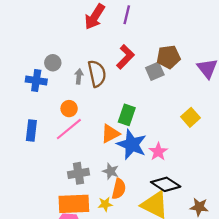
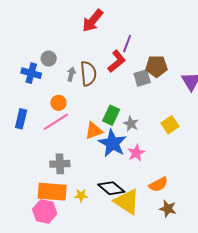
purple line: (127, 15) -> (127, 44), moved
gray star: (111, 171) -> (131, 124), moved
black diamond: (166, 184) -> (111, 188), moved
orange semicircle: (119, 189) -> (158, 184), moved, turned 42

